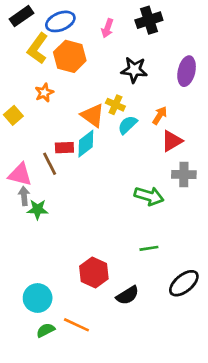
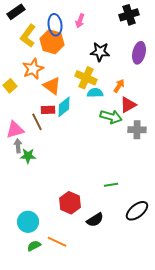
black cross: (149, 20) -> (129, 15), moved
blue ellipse: (60, 21) -> (55, 25), moved, turned -75
orange star: (44, 93) -> (33, 69), size x1.5
yellow cross: (115, 105) -> (86, 78), size x1.5
orange triangle: (93, 115) -> (52, 86), moved
cyan semicircle: (127, 125) -> (95, 93), turned 42
pink triangle: (20, 175) -> (15, 130), turned -30
green arrow: (149, 196) -> (111, 117), moved

